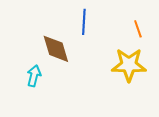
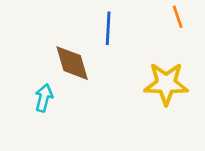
orange line: (138, 29) -> (178, 17), moved

